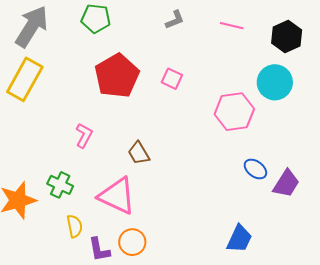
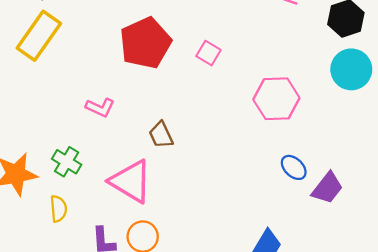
cyan circle: (275, 82) -> (351, 69), moved
pink L-shape: (84, 135) -> (100, 107), turned 80
yellow semicircle: (75, 226) -> (58, 209), moved

